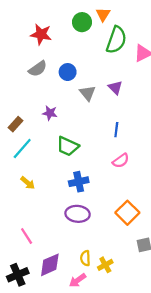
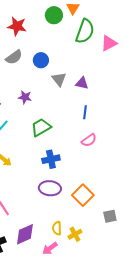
purple triangle: (115, 88) -> (82, 83), moved, turned -32
green trapezoid: (68, 146) -> (41, 127), turned 125
orange square: (127, 213) -> (83, 195), moved

